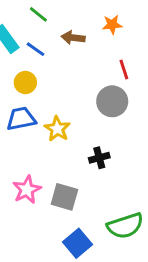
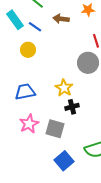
blue trapezoid: (21, 119) -> (25, 92), moved
yellow star: (57, 129) -> (64, 88), moved
black cross: (99, 158) -> (72, 107), moved

